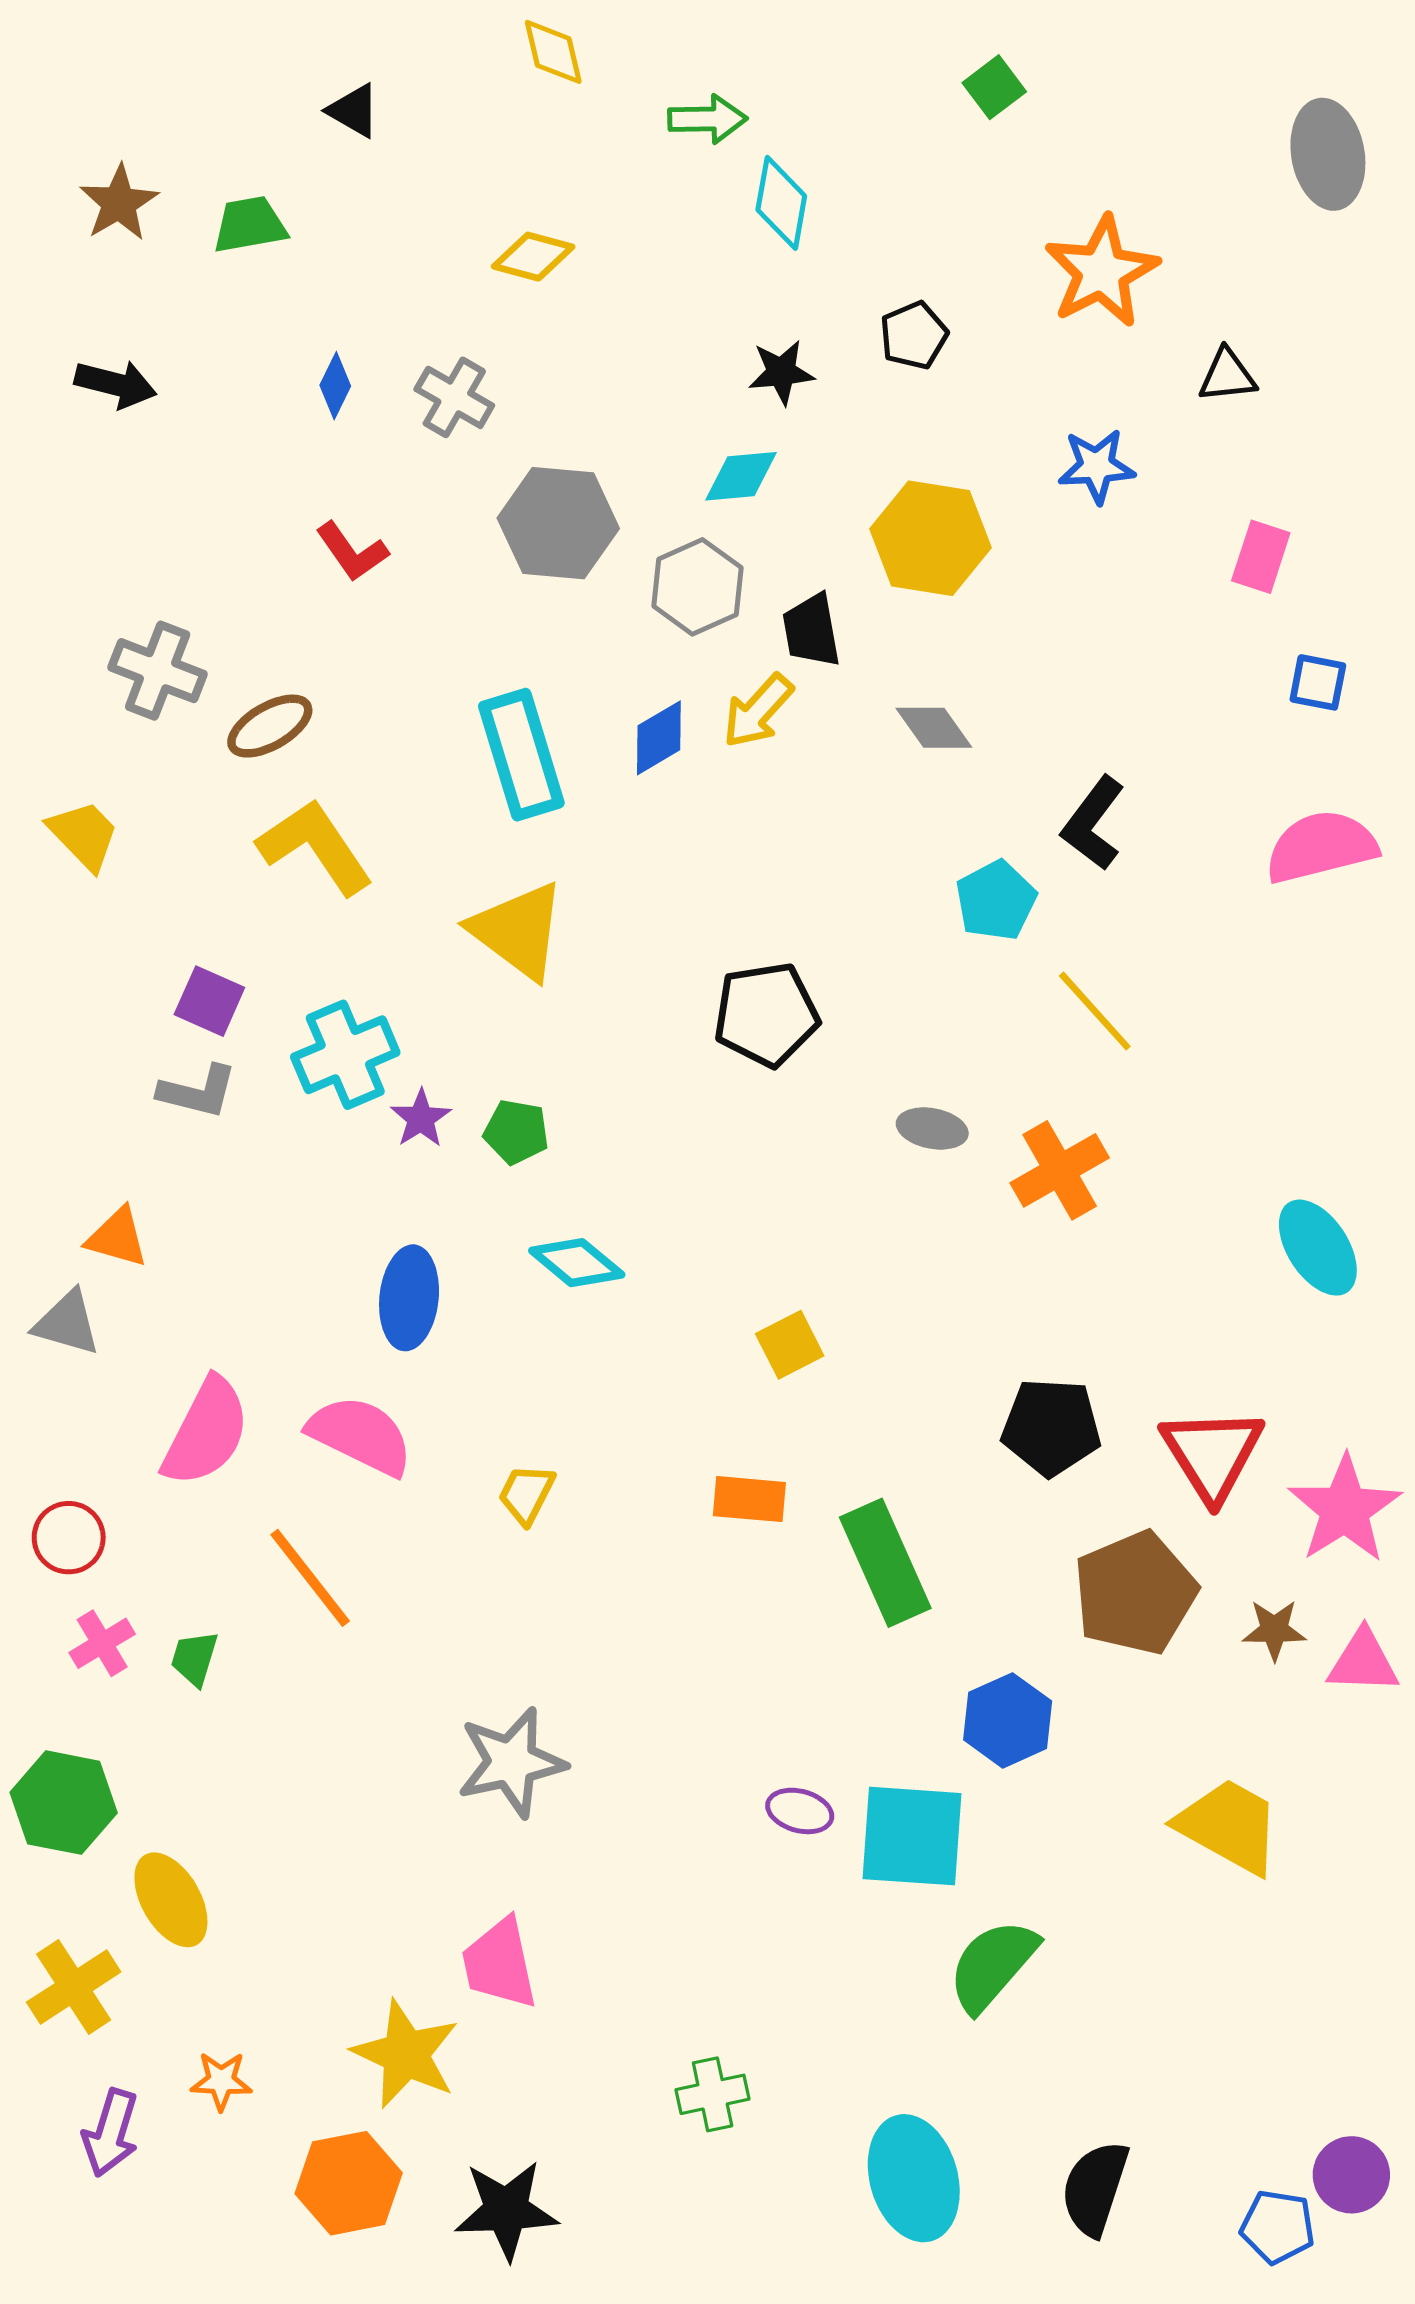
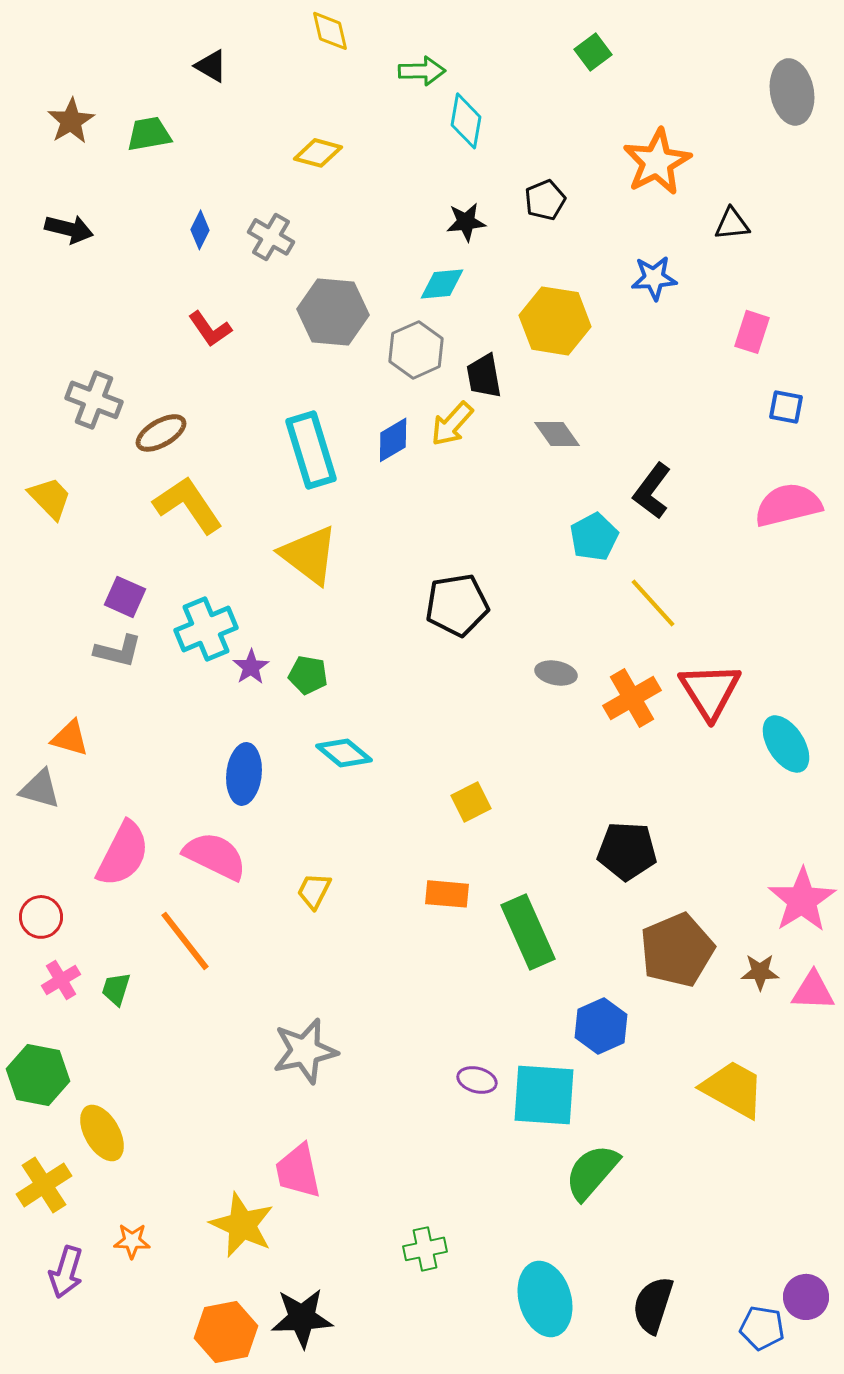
red triangle: (1212, 1454) -> (710, 691), moved
orange hexagon: (349, 2183) -> (226, 1332), moved

